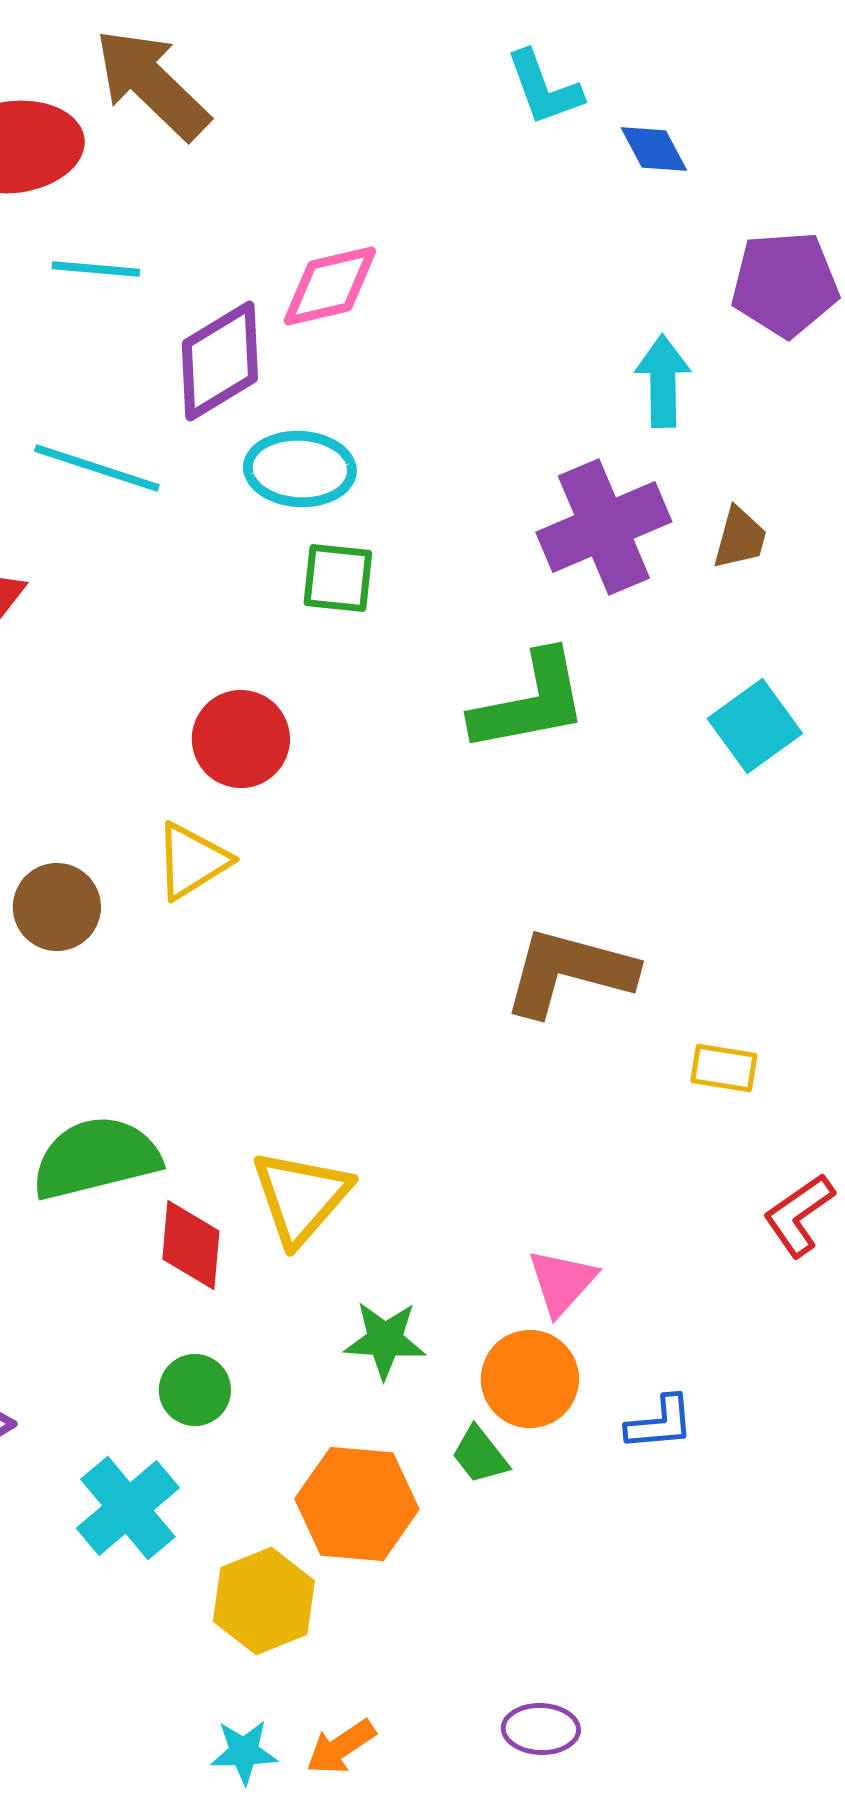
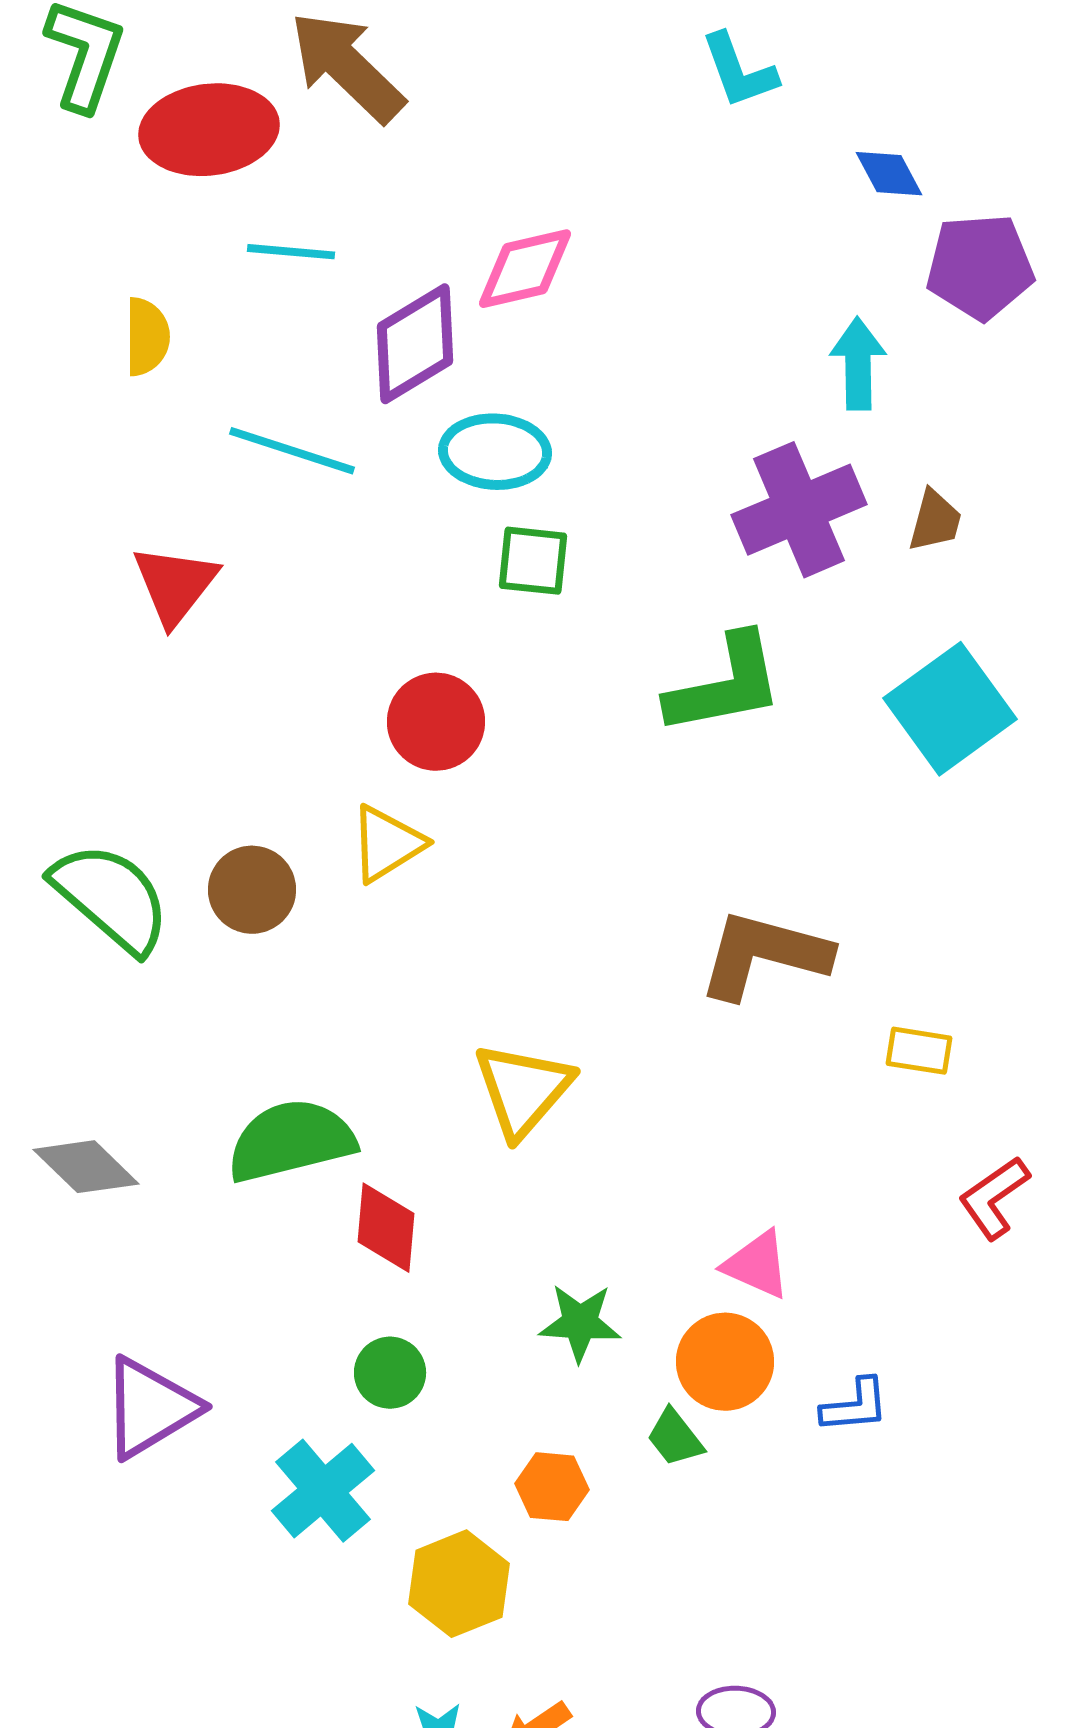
blue diamond: (654, 149) -> (889, 174), moved
cyan square: (755, 726) -> (950, 709), size x1.4
yellow triangle: (301, 1197) -> (523, 1090), moved
pink triangle: (562, 1282) -> (757, 1265), turned -48
orange hexagon: (357, 1504) -> (552, 1487), size x0.6

